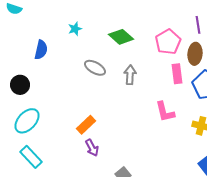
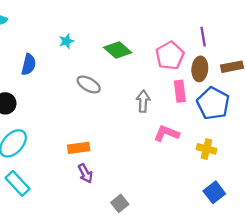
gray arrow: (130, 75) -> (143, 101), moved
pink L-shape: (165, 112) -> (166, 133), turned 125
orange rectangle: (86, 125) -> (79, 148), turned 36

